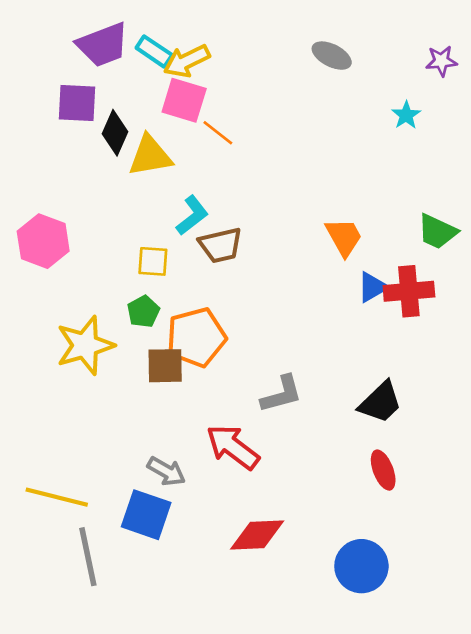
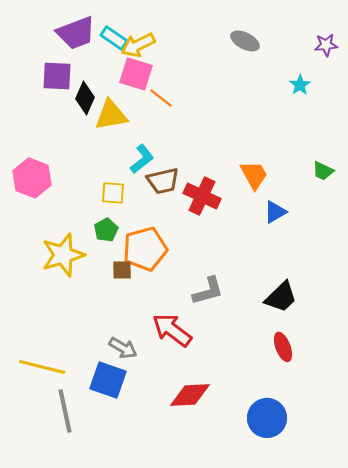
green trapezoid: (437, 232) -> (323, 171), size x0.7
red cross: (409, 291) -> (202, 196), moved, turned 30
brown square: (165, 366) -> (122, 270), size x0.7

